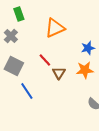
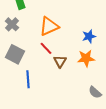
orange triangle: (55, 28) -> (49, 26), moved
blue line: (27, 91) -> (28, 79), turned 30

